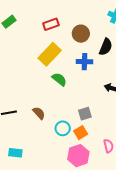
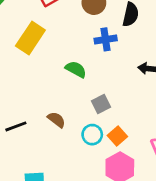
yellow rectangle: (50, 54) -> (30, 38), moved
gray square: (85, 114) -> (101, 104), moved

